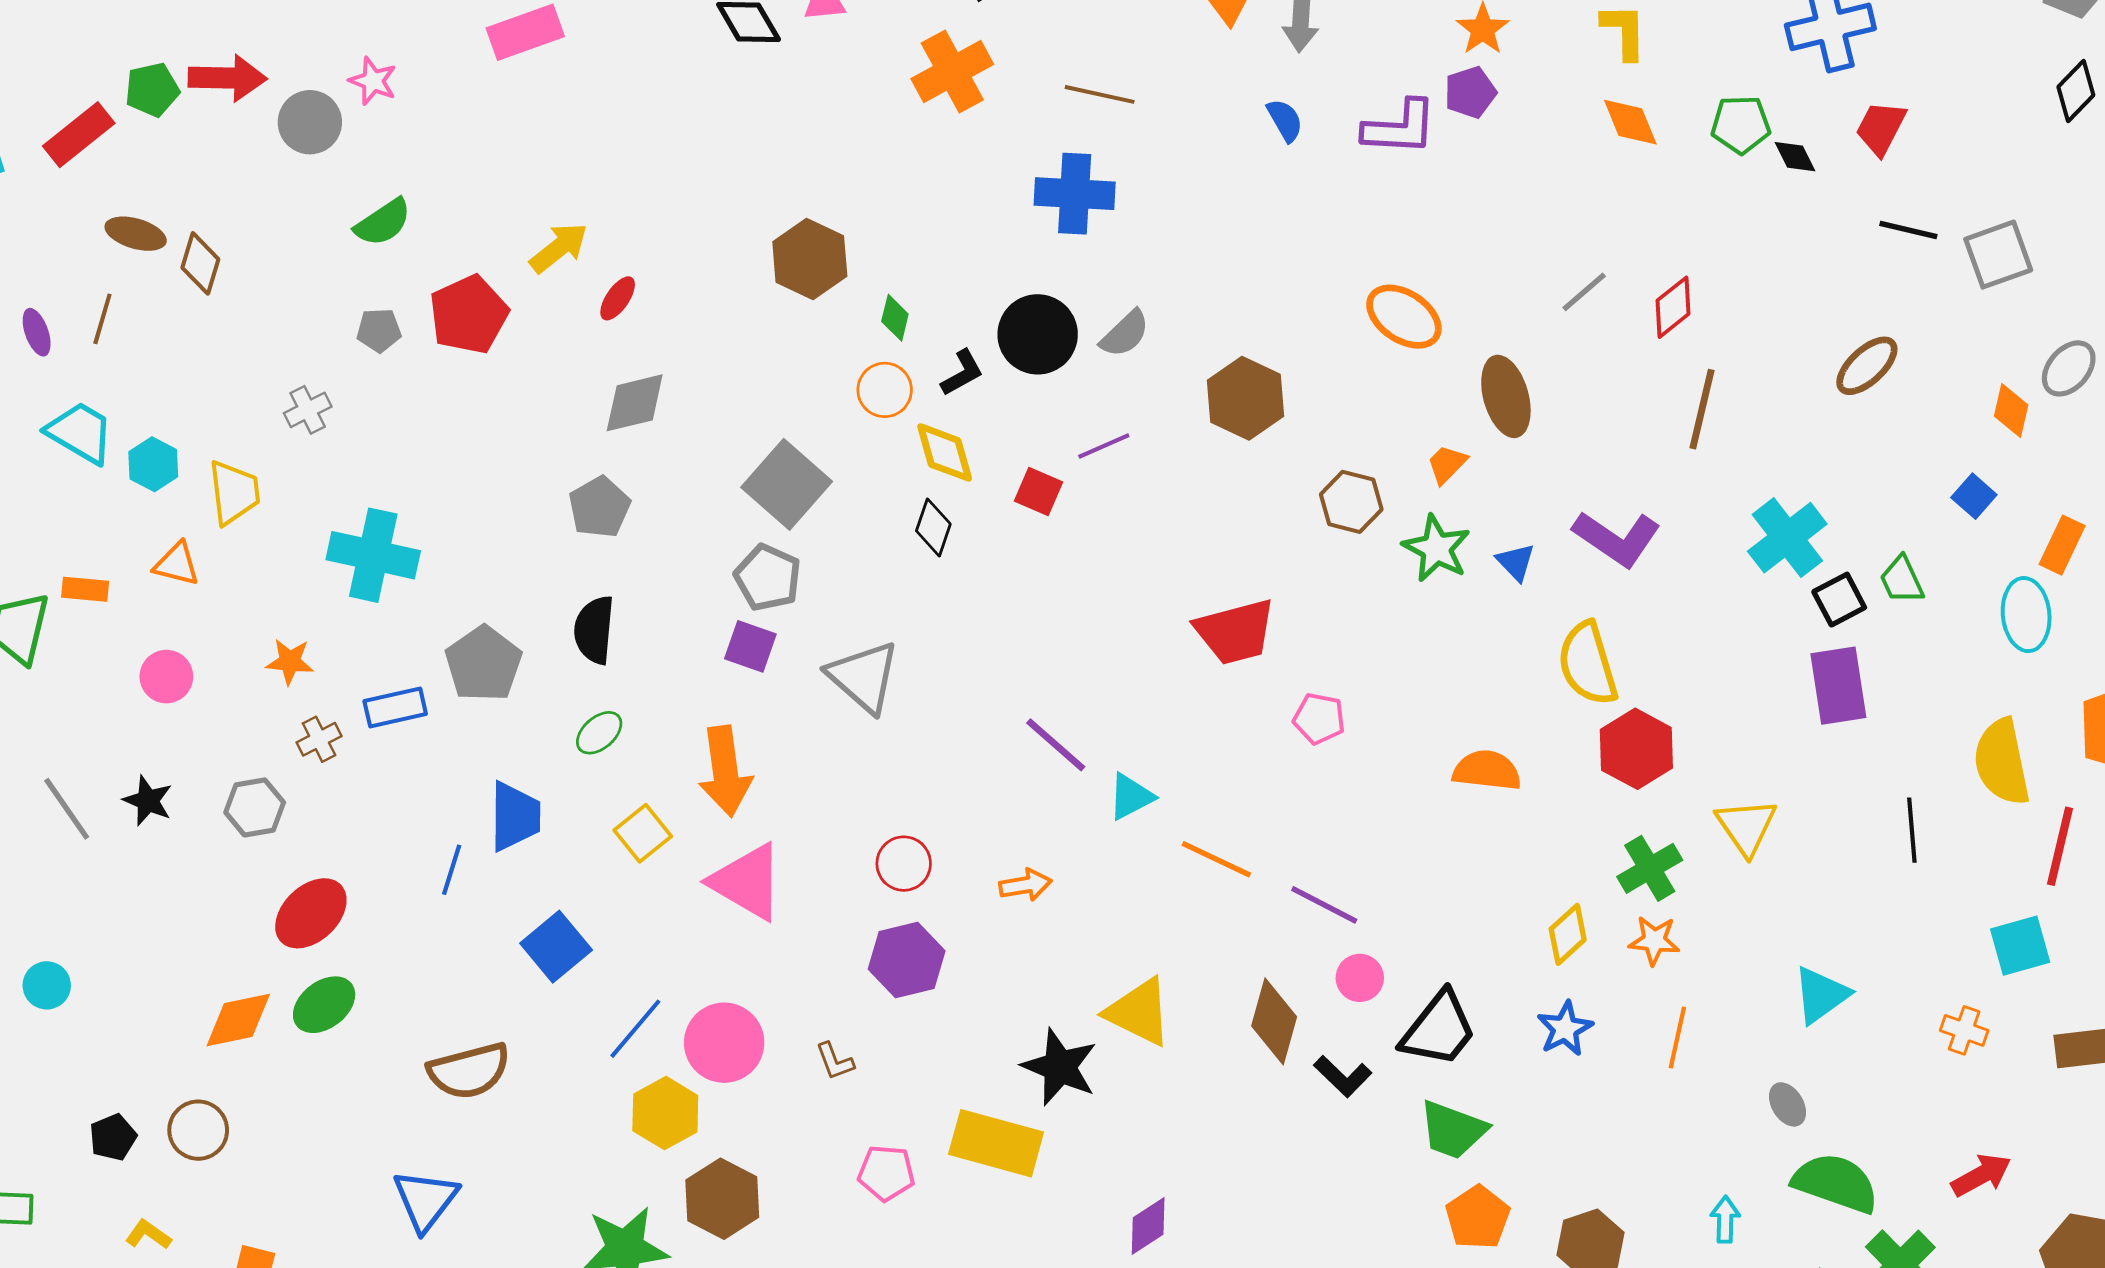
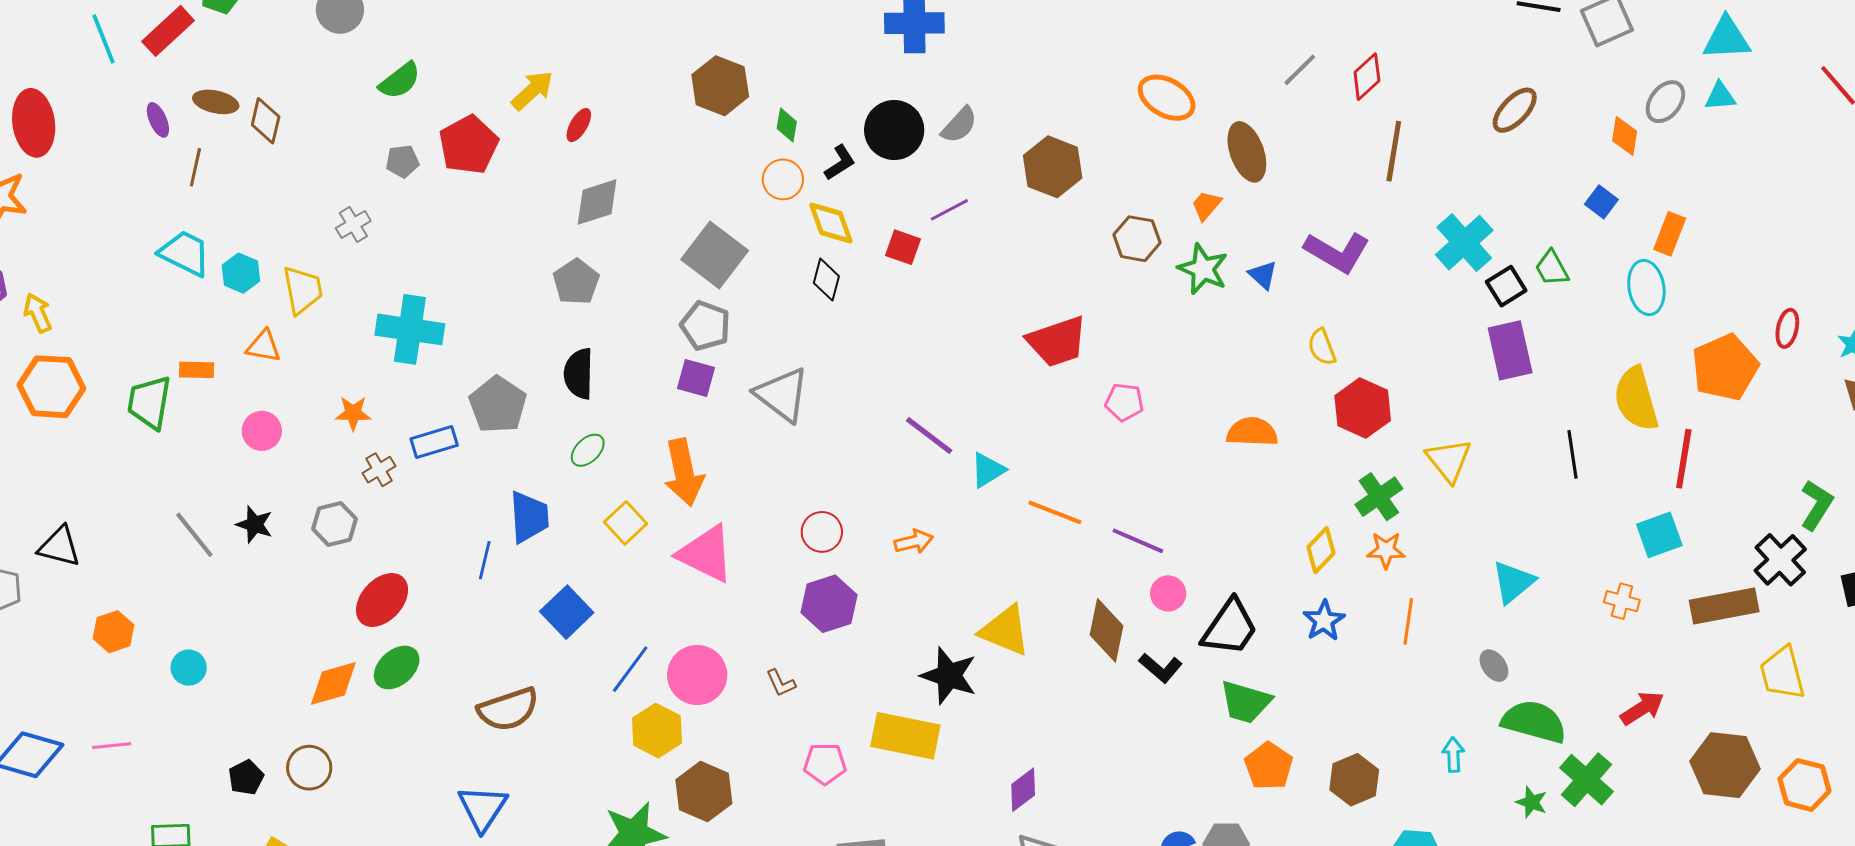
purple ellipse: (37, 332) -> (158, 120), moved
yellow semicircle: (1588, 664) -> (1322, 347), size x0.6

